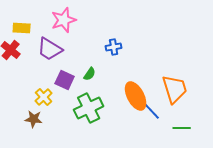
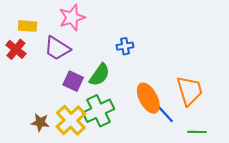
green semicircle: (90, 74) -> (100, 75), size x1.6
yellow cross: (44, 97) -> (71, 120), moved, size x1.6

